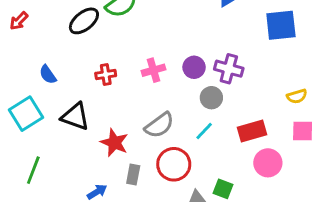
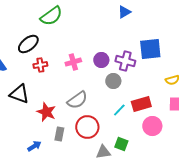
black ellipse: (84, 21) -> (28, 44), moved
blue square: (281, 25) -> (150, 49), moved
cyan line: (204, 131) -> (119, 110), moved

